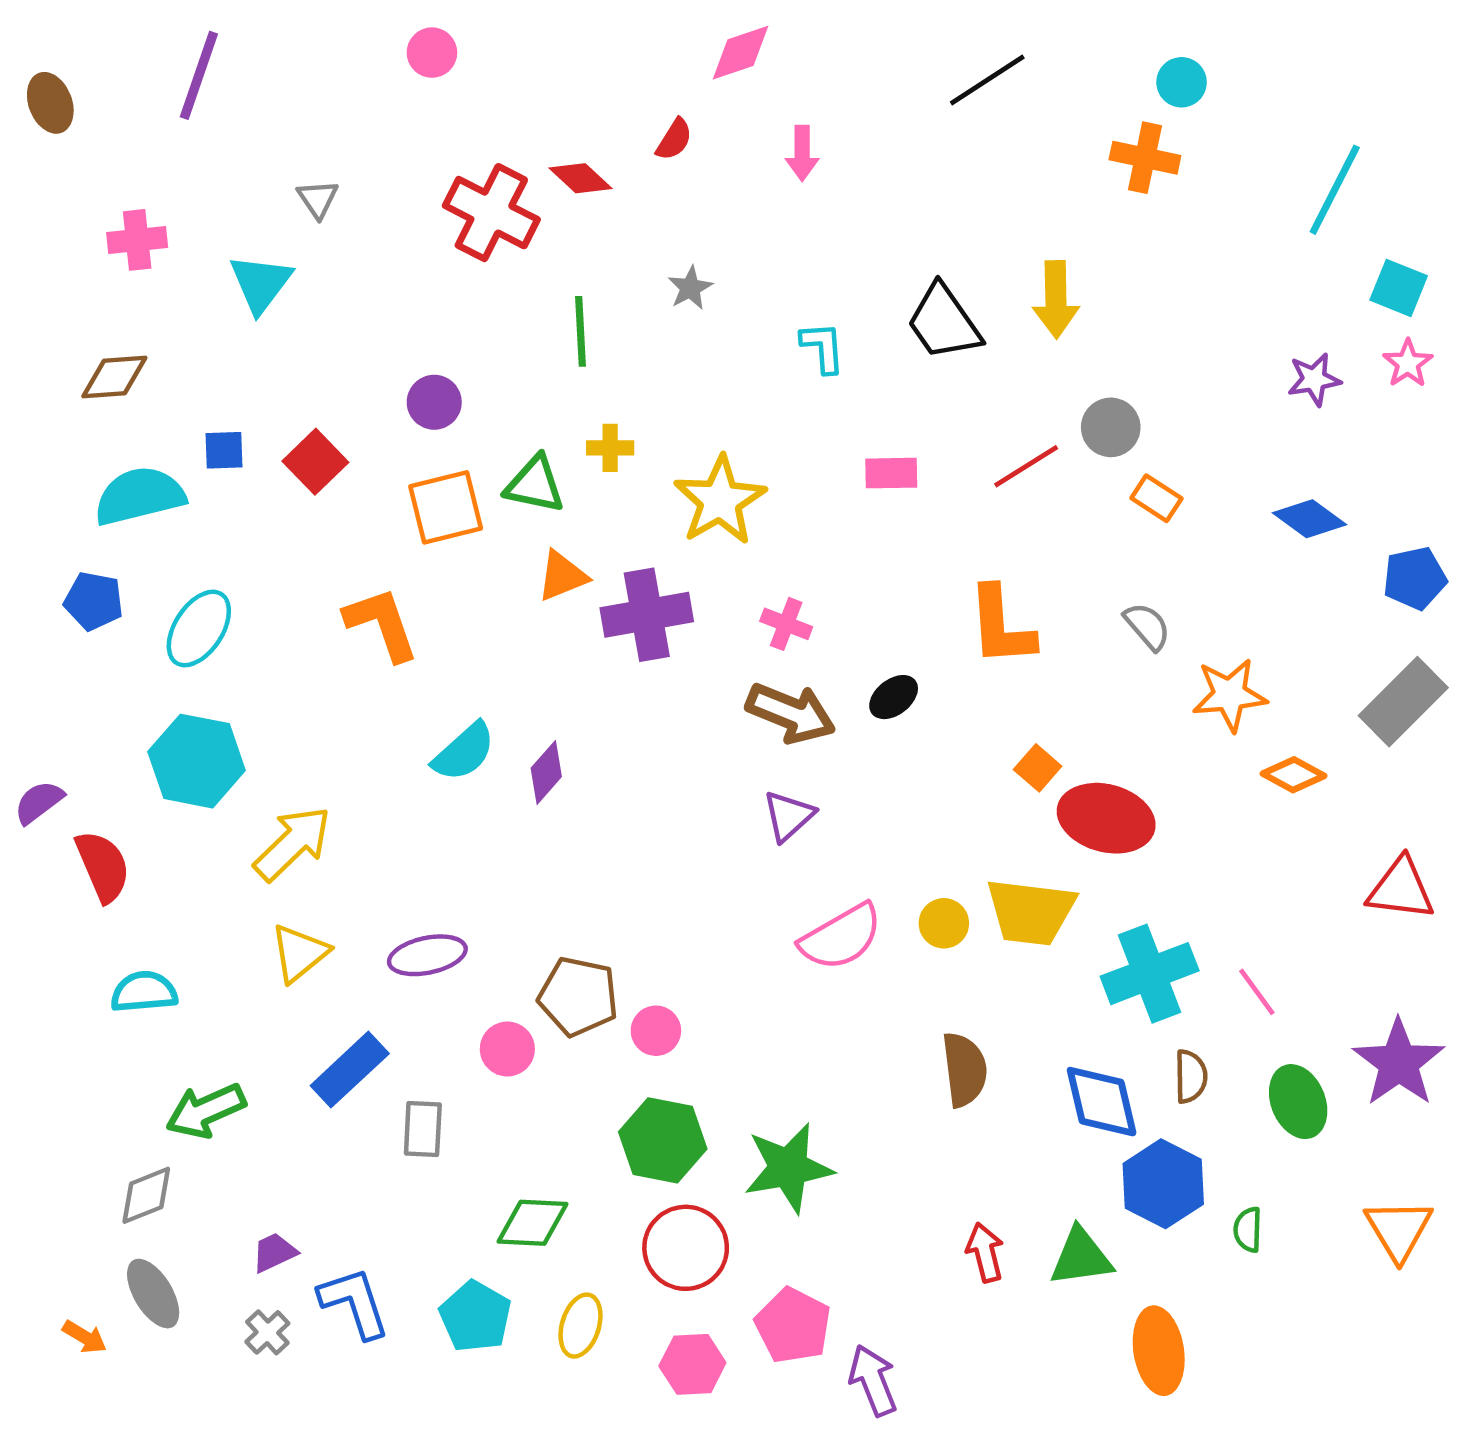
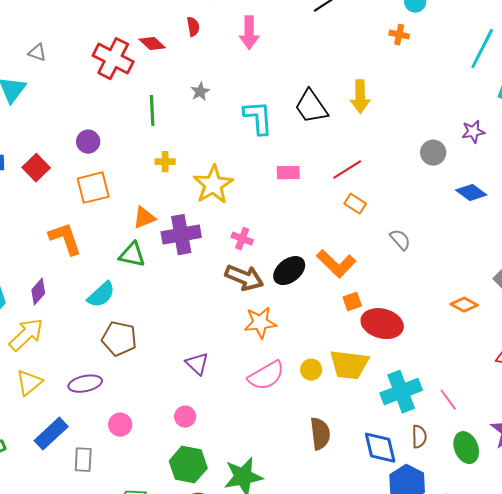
red semicircle: (674, 139) -> (193, 27), turned -42
pink arrow: (802, 153) -> (249, 33), size x1.4
orange cross: (1145, 158) -> (399, 35), size x0.7
gray triangle: (318, 199) -> (37, 53), turned -36
cyan L-shape: (823, 347) -> (258, 118), size x1.5
gray circle: (1111, 427) -> (433, 153), moved
green triangle: (535, 485) -> (132, 255), moved
orange rectangle: (1156, 498) -> (355, 204), moved
orange L-shape: (1001, 626) -> (336, 264), moved, turned -42
orange star: (1230, 695) -> (260, 323), moved
black ellipse: (894, 697) -> (289, 271), size x1.5
orange square: (1038, 768) -> (352, 302), turned 30
purple diamond: (546, 772) -> (38, 292), moved
purple triangle: (788, 816) -> (197, 364), moved, turned -35
brown pentagon: (578, 996) -> (119, 339), moved

